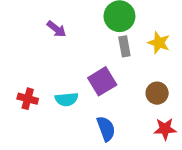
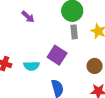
purple square: (102, 81) -> (57, 55), turned -30

